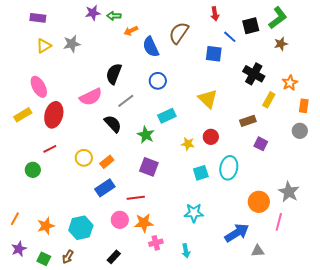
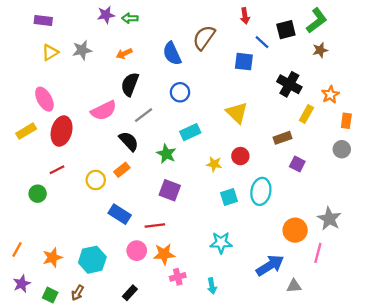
orange arrow: (131, 31) -> (124, 54), moved
orange rectangle: (107, 162) -> (122, 170), moved
blue rectangle: (105, 188) -> (120, 214), turned 66

